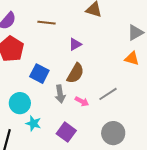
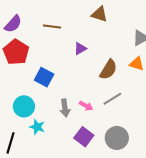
brown semicircle: (75, 73) -> (108, 70), moved
gray arrow: (60, 94) -> (65, 108), moved
purple square: (66, 132) -> (84, 137), moved

